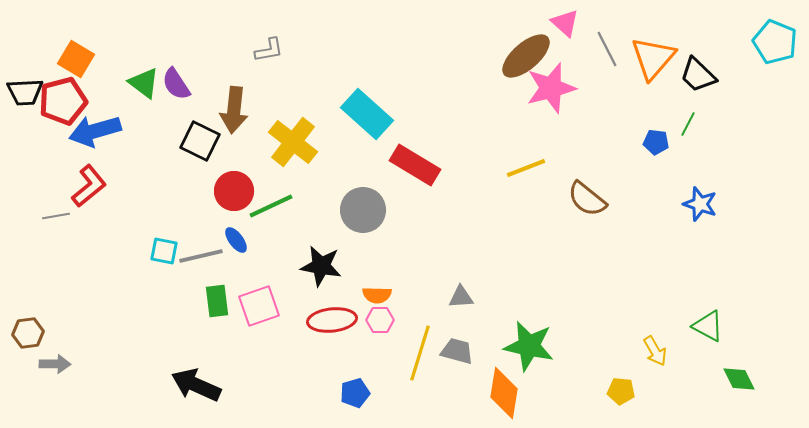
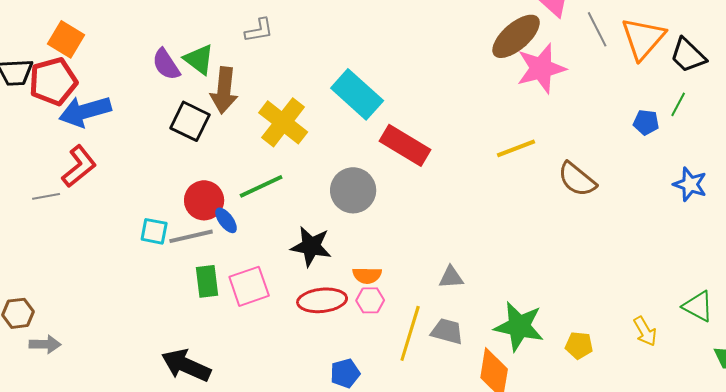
green triangle: (144, 83) -> (199, 59), moved
red circle: (234, 191) -> (204, 200), moved
yellow pentagon: (621, 391) -> (579, 345), moved

